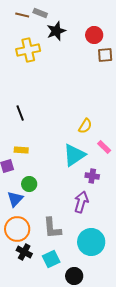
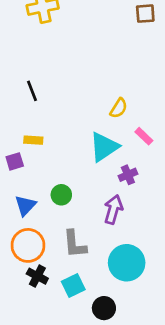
purple cross: (92, 176) -> (128, 175), turned -32
green circle: (29, 184) -> (61, 195), moved

